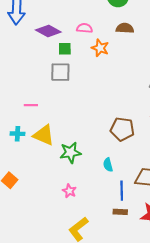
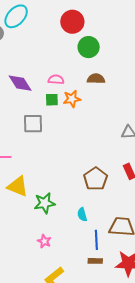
purple diamond: (48, 31) -> (20, 83), turned 30
orange star: (100, 48) -> (72, 99), turned -30
green square: (65, 49) -> (52, 100), moved
brown pentagon: (122, 129) -> (96, 179), turned 30

